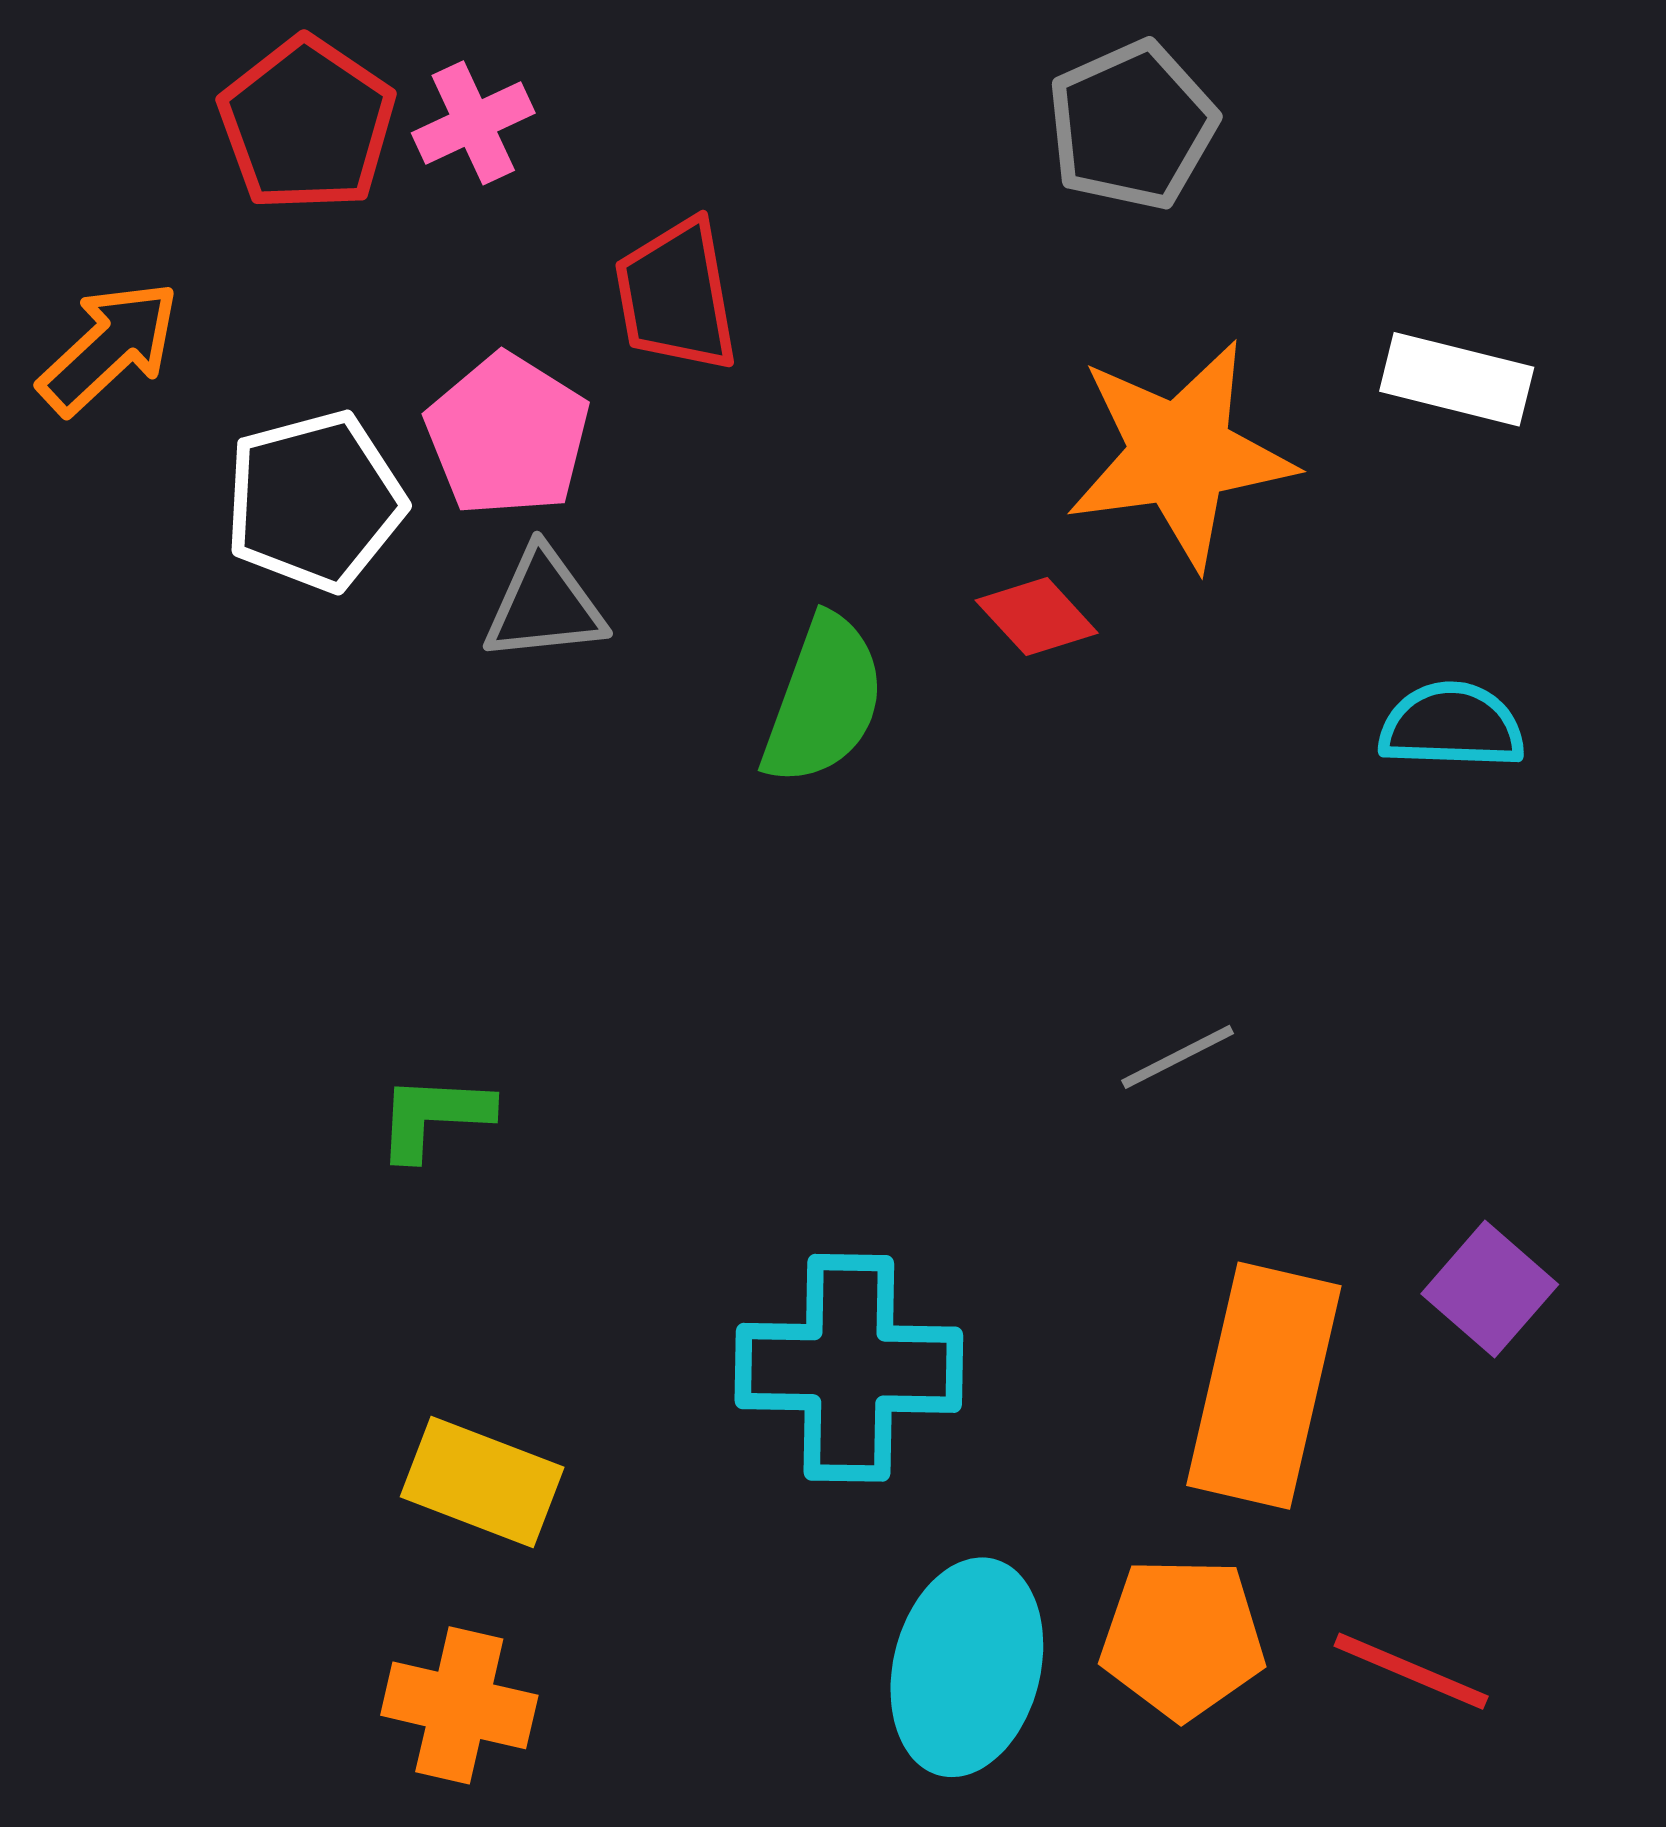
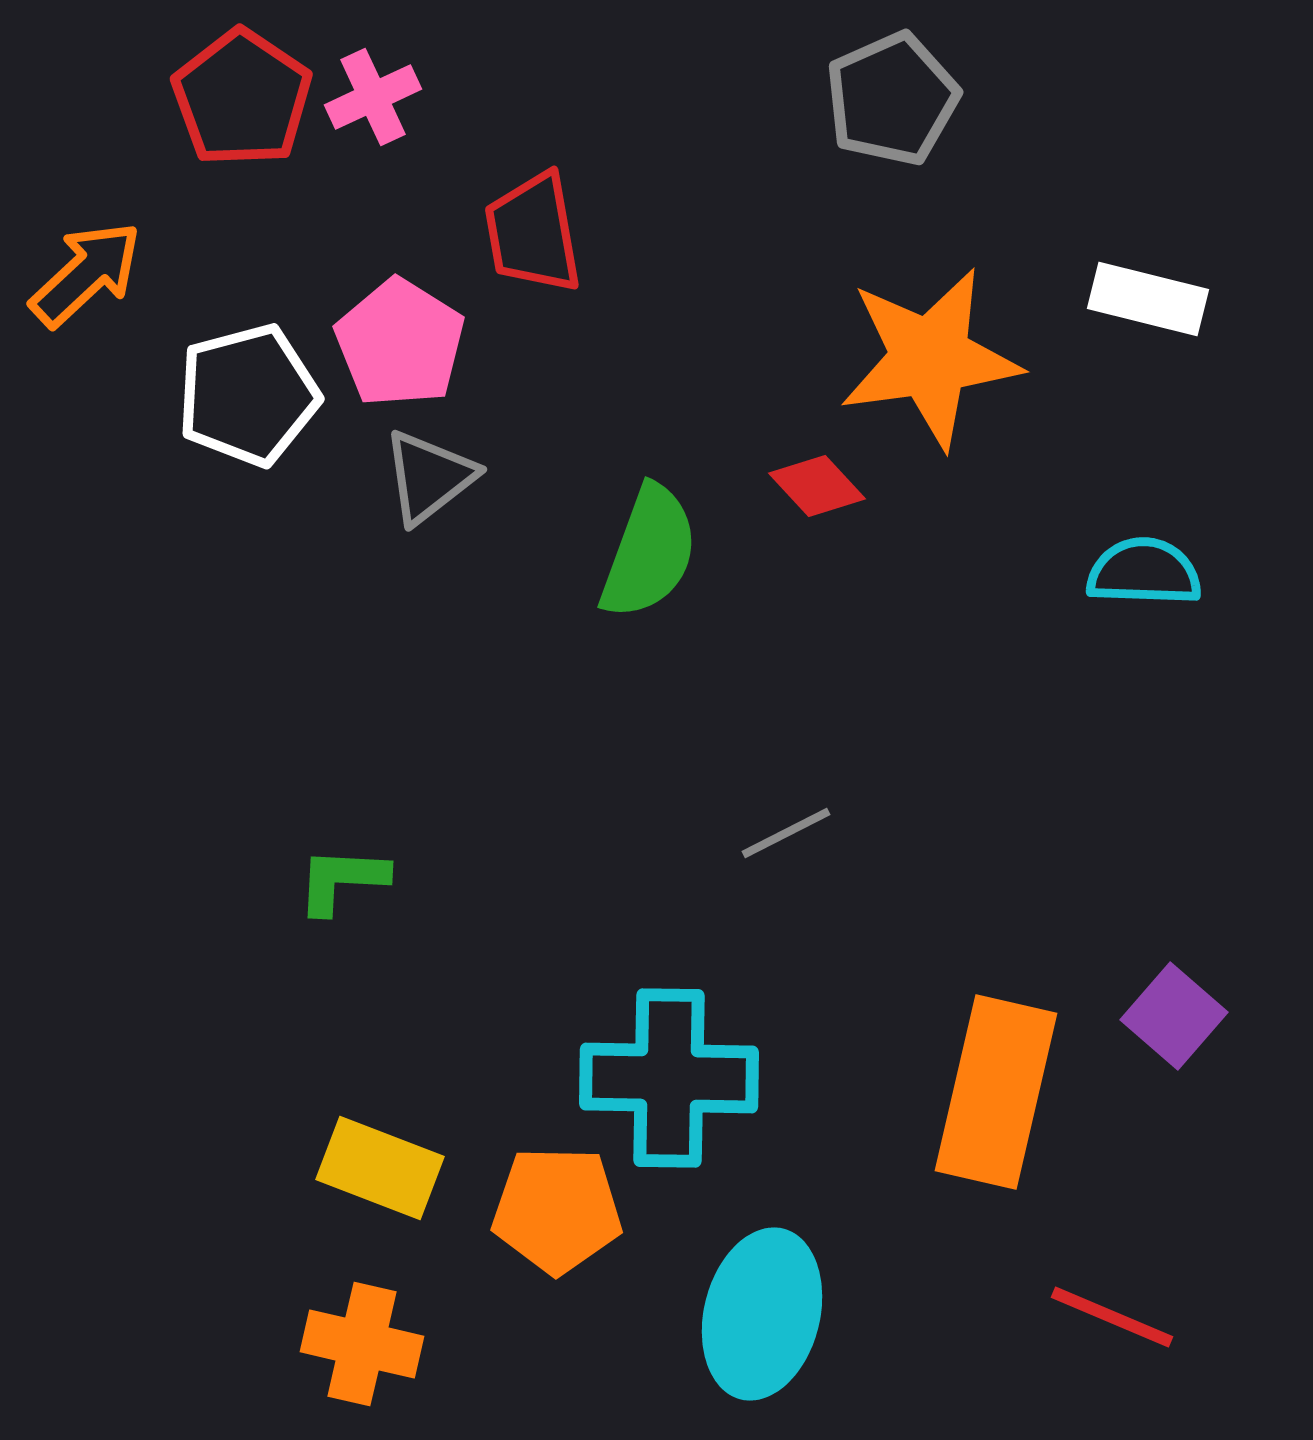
gray triangle: (544, 605) -> (429, 477), turned -32
gray line: (1178, 1057) -> (786, 833), moved
orange pentagon: (1183, 1638) -> (557, 1210), moved

